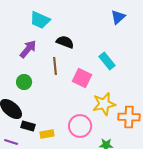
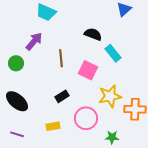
black semicircle: (65, 42) -> (93, 34), moved
green circle: (24, 82) -> (16, 63), moved
black rectangle: (28, 126) -> (62, 96), moved, turned -48

